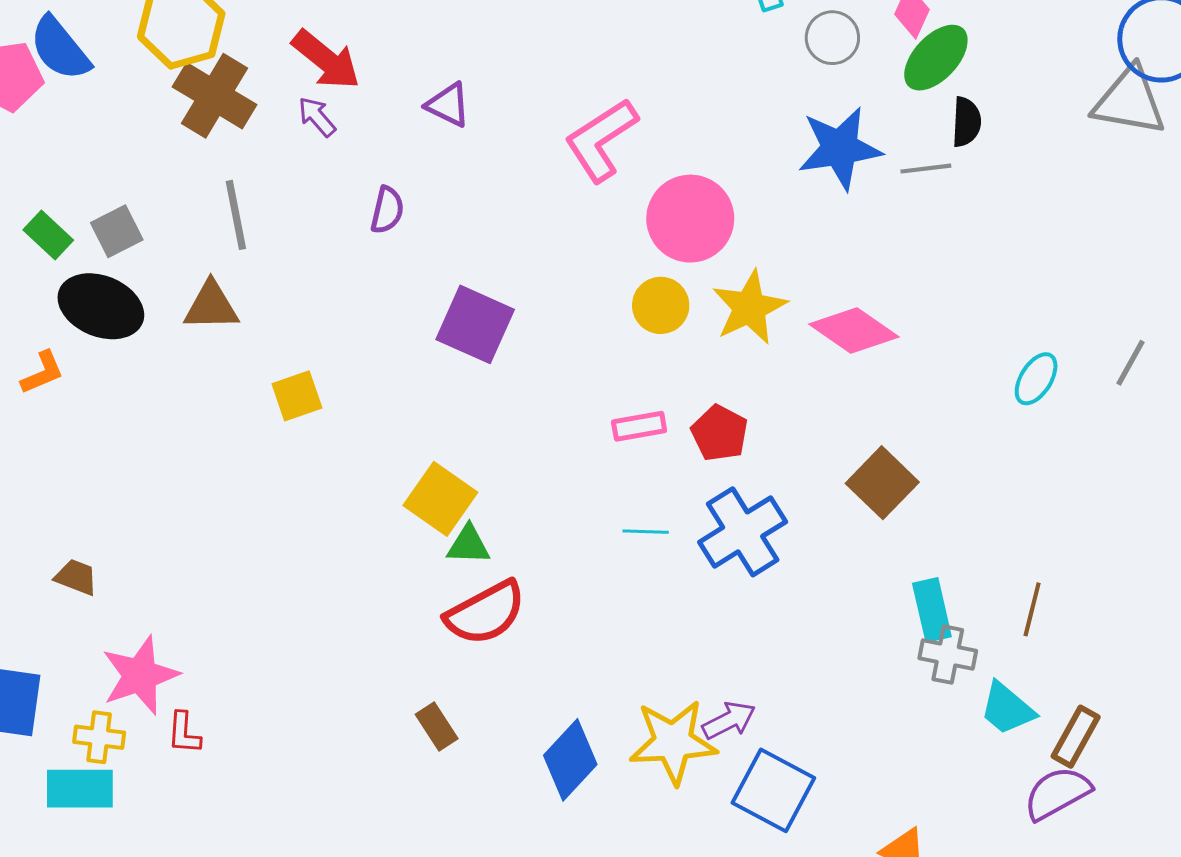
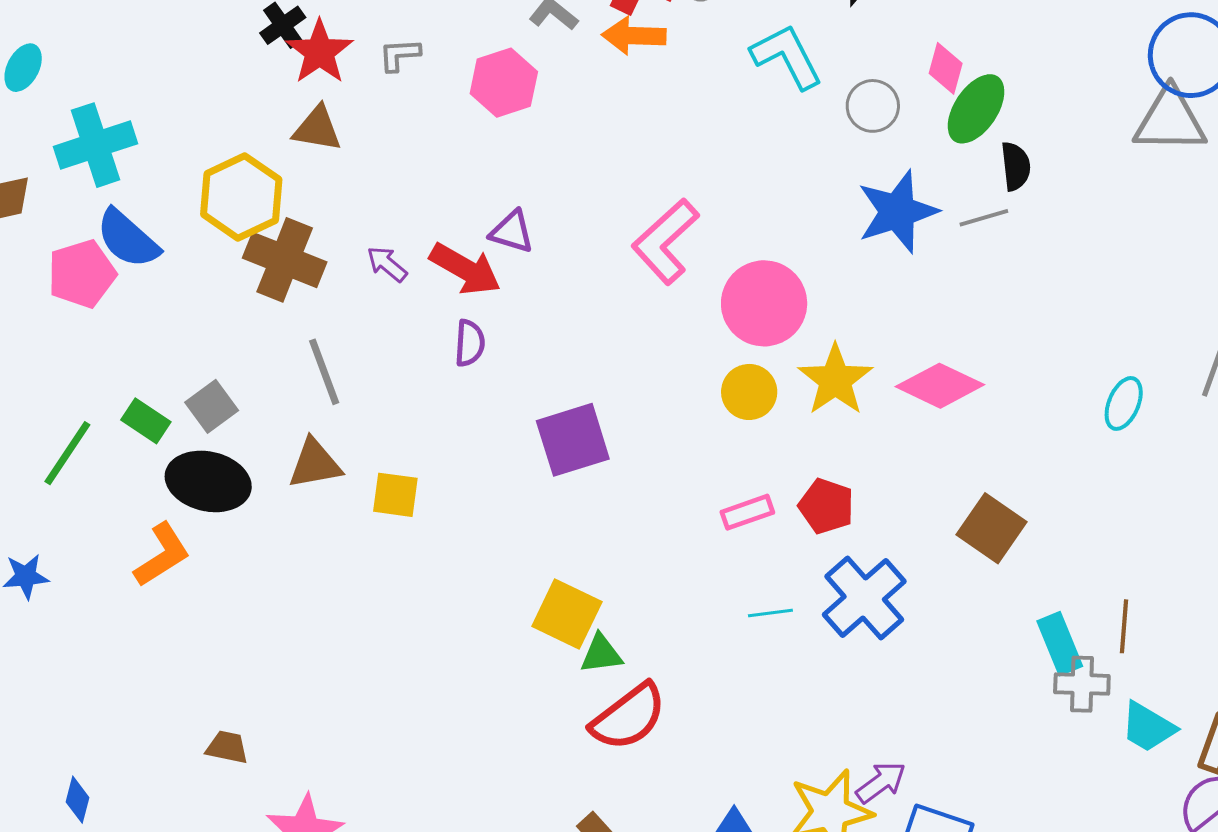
red arrow: (326, 60) -> (465, 269), moved
purple square: (475, 324) -> (573, 440), turned -32
orange L-shape: (42, 373) -> (162, 555), size x1.4
yellow square: (297, 396) -> (395, 495), moved, turned 36
brown line: (1032, 609) -> (1124, 626), moved

